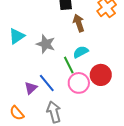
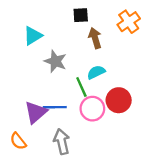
cyan triangle: (17, 36) -> (33, 36), moved
blue line: (47, 83) -> (55, 107), turned -54
purple triangle: (31, 88) -> (36, 112), size x1.5

